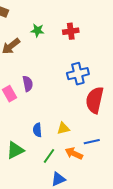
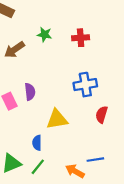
red semicircle: (95, 100) -> (102, 115), size x0.6
yellow triangle: (63, 128) -> (57, 119), moved, size x1.5
green line: (49, 156) -> (38, 167), moved

